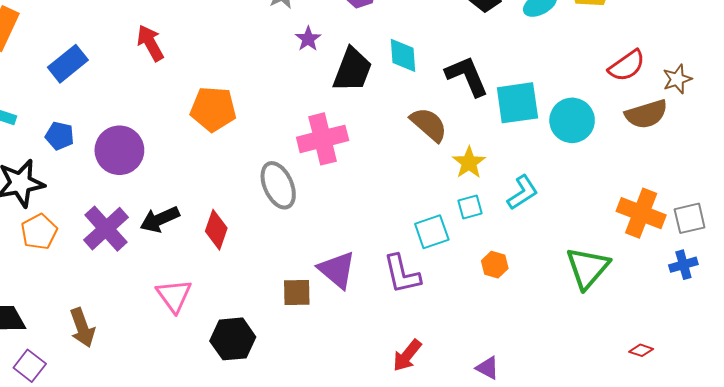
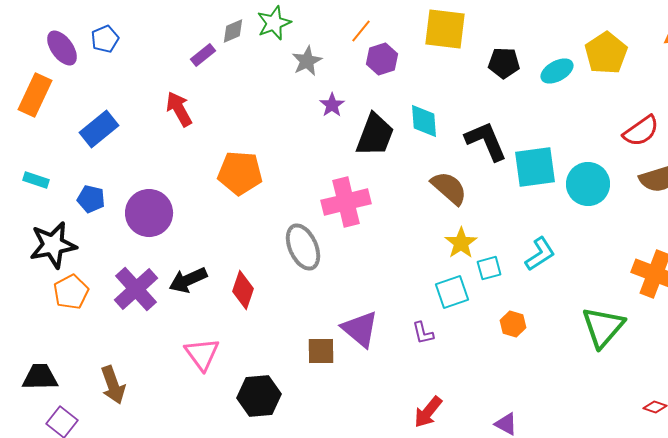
yellow star: (469, 163) -> (461, 243), moved
purple L-shape: (402, 274) -> (423, 333), size x0.6

